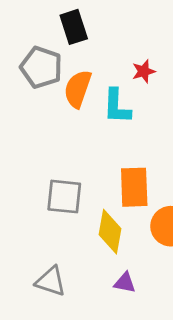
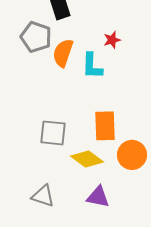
yellow diamond: (110, 232) -> (87, 159), turned -64
purple triangle: (125, 283) -> (98, 197), size x1.4

